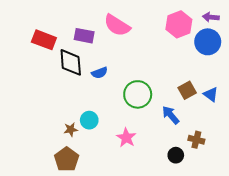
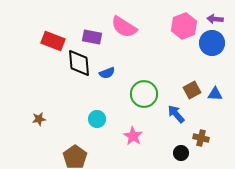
blue triangle: (211, 94) -> (215, 94), turned -35
brown star: (71, 129) -> (39, 119), moved

